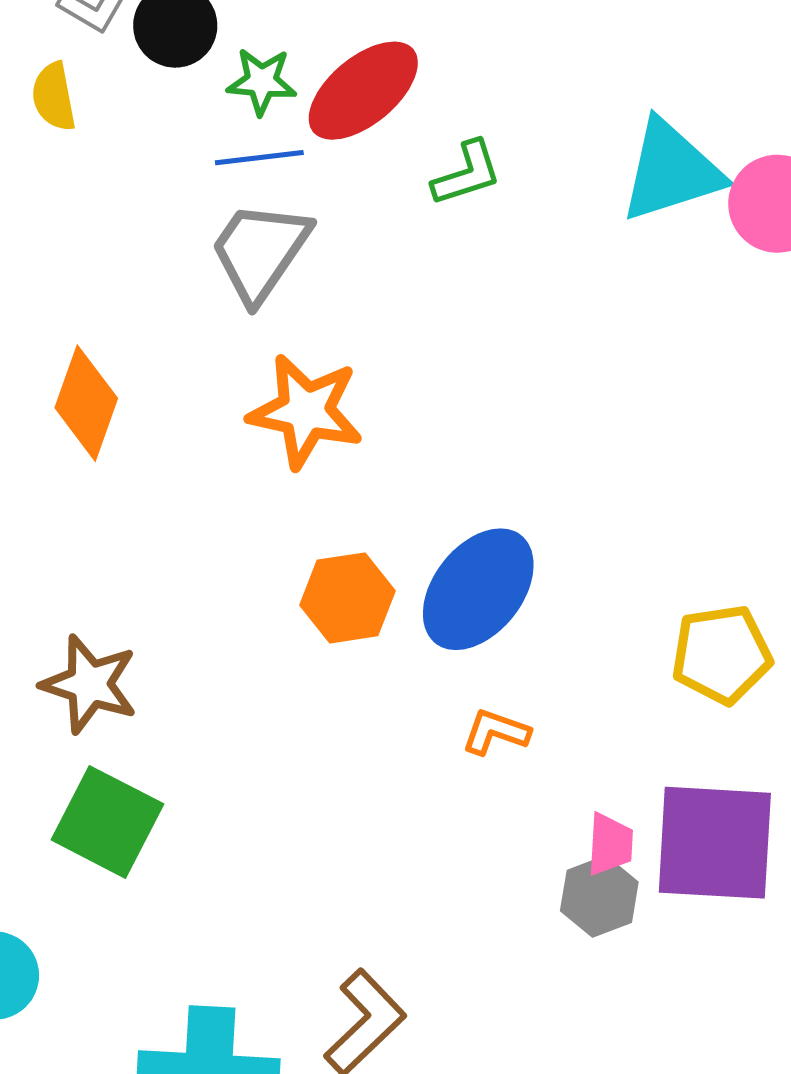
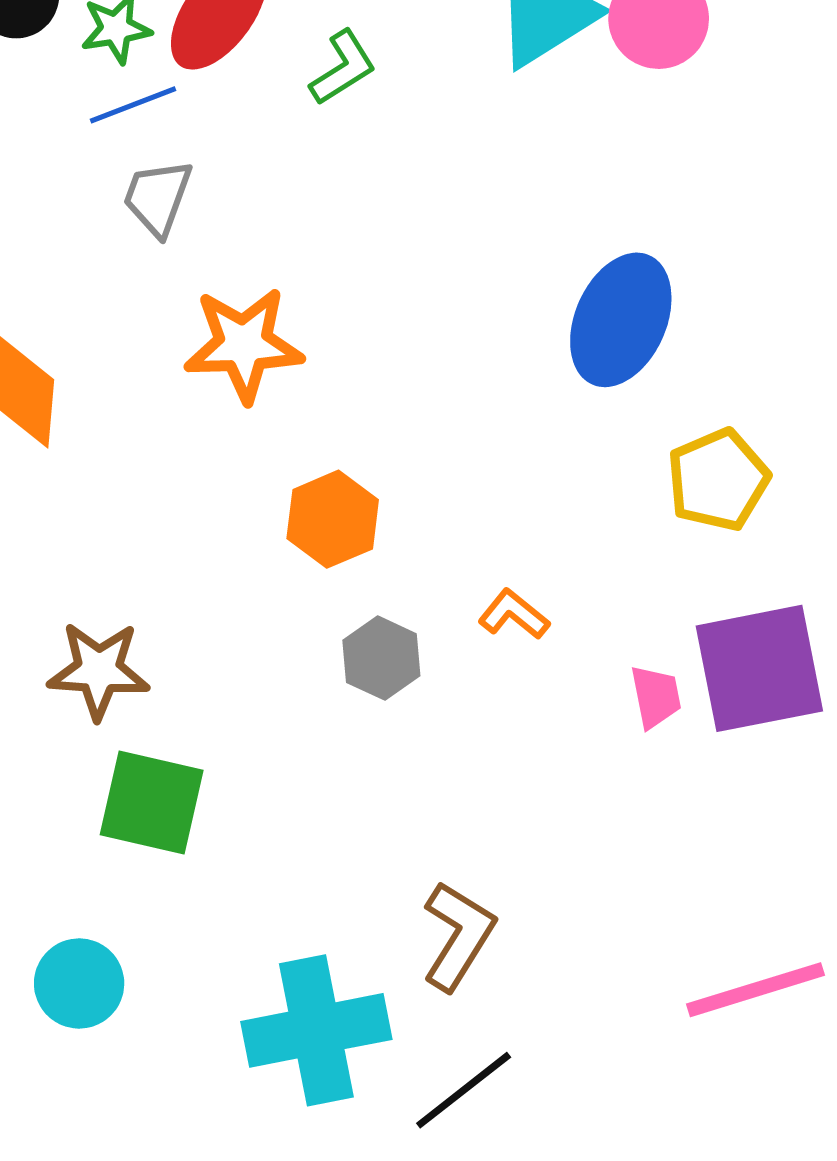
gray trapezoid: (260, 251) -> (158, 198), size x0.7
blue ellipse: (478, 589) -> (621, 320), moved
orange L-shape: (496, 732) -> (514, 614), turned 34
gray hexagon: (599, 896) -> (381, 658), moved

